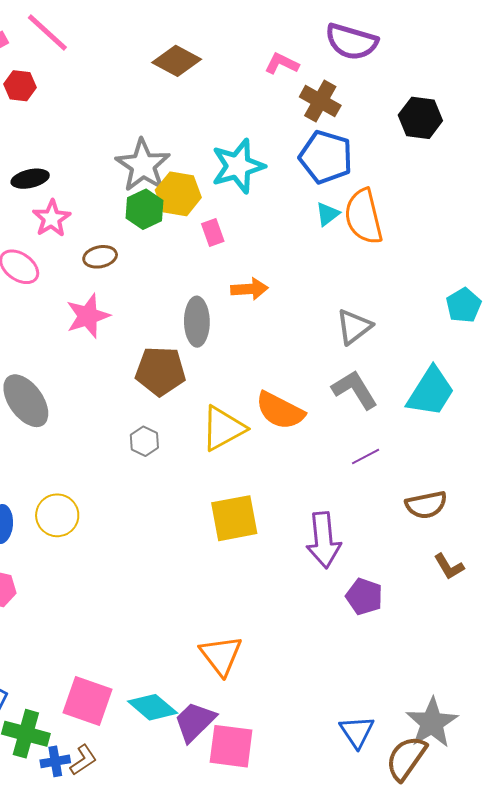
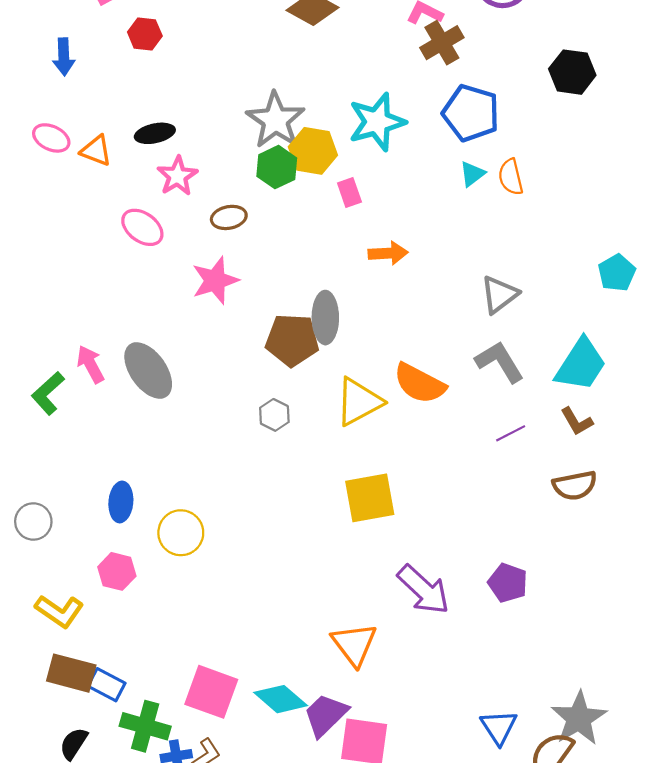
brown cross: (320, 101) -> (442, 43), moved, turned 30
orange semicircle: (364, 217) -> (511, 177), size x0.6
gray ellipse: (197, 322) -> (325, 318), moved
yellow circle: (57, 515) -> (181, 533), moved
purple arrow: (324, 540) -> (423, 590), moved, turned -42
brown L-shape: (449, 567) -> (577, 421), moved

